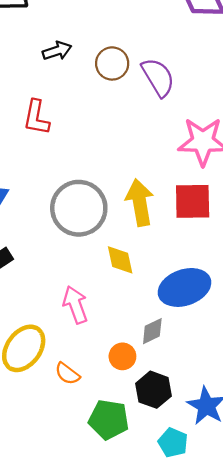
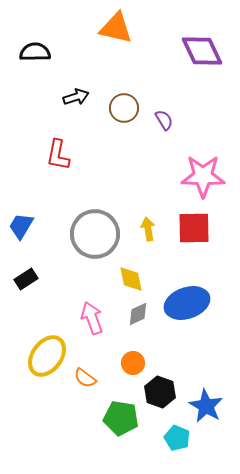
purple semicircle: (158, 77) -> (164, 120), size x0.6
yellow arrow: (140, 202) -> (148, 229), size x0.6
gray diamond: (152, 331) -> (138, 314), moved

